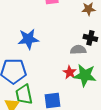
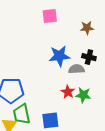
blue star: (28, 39) -> (59, 56), moved
green star: (85, 75) -> (83, 95), size x0.7

